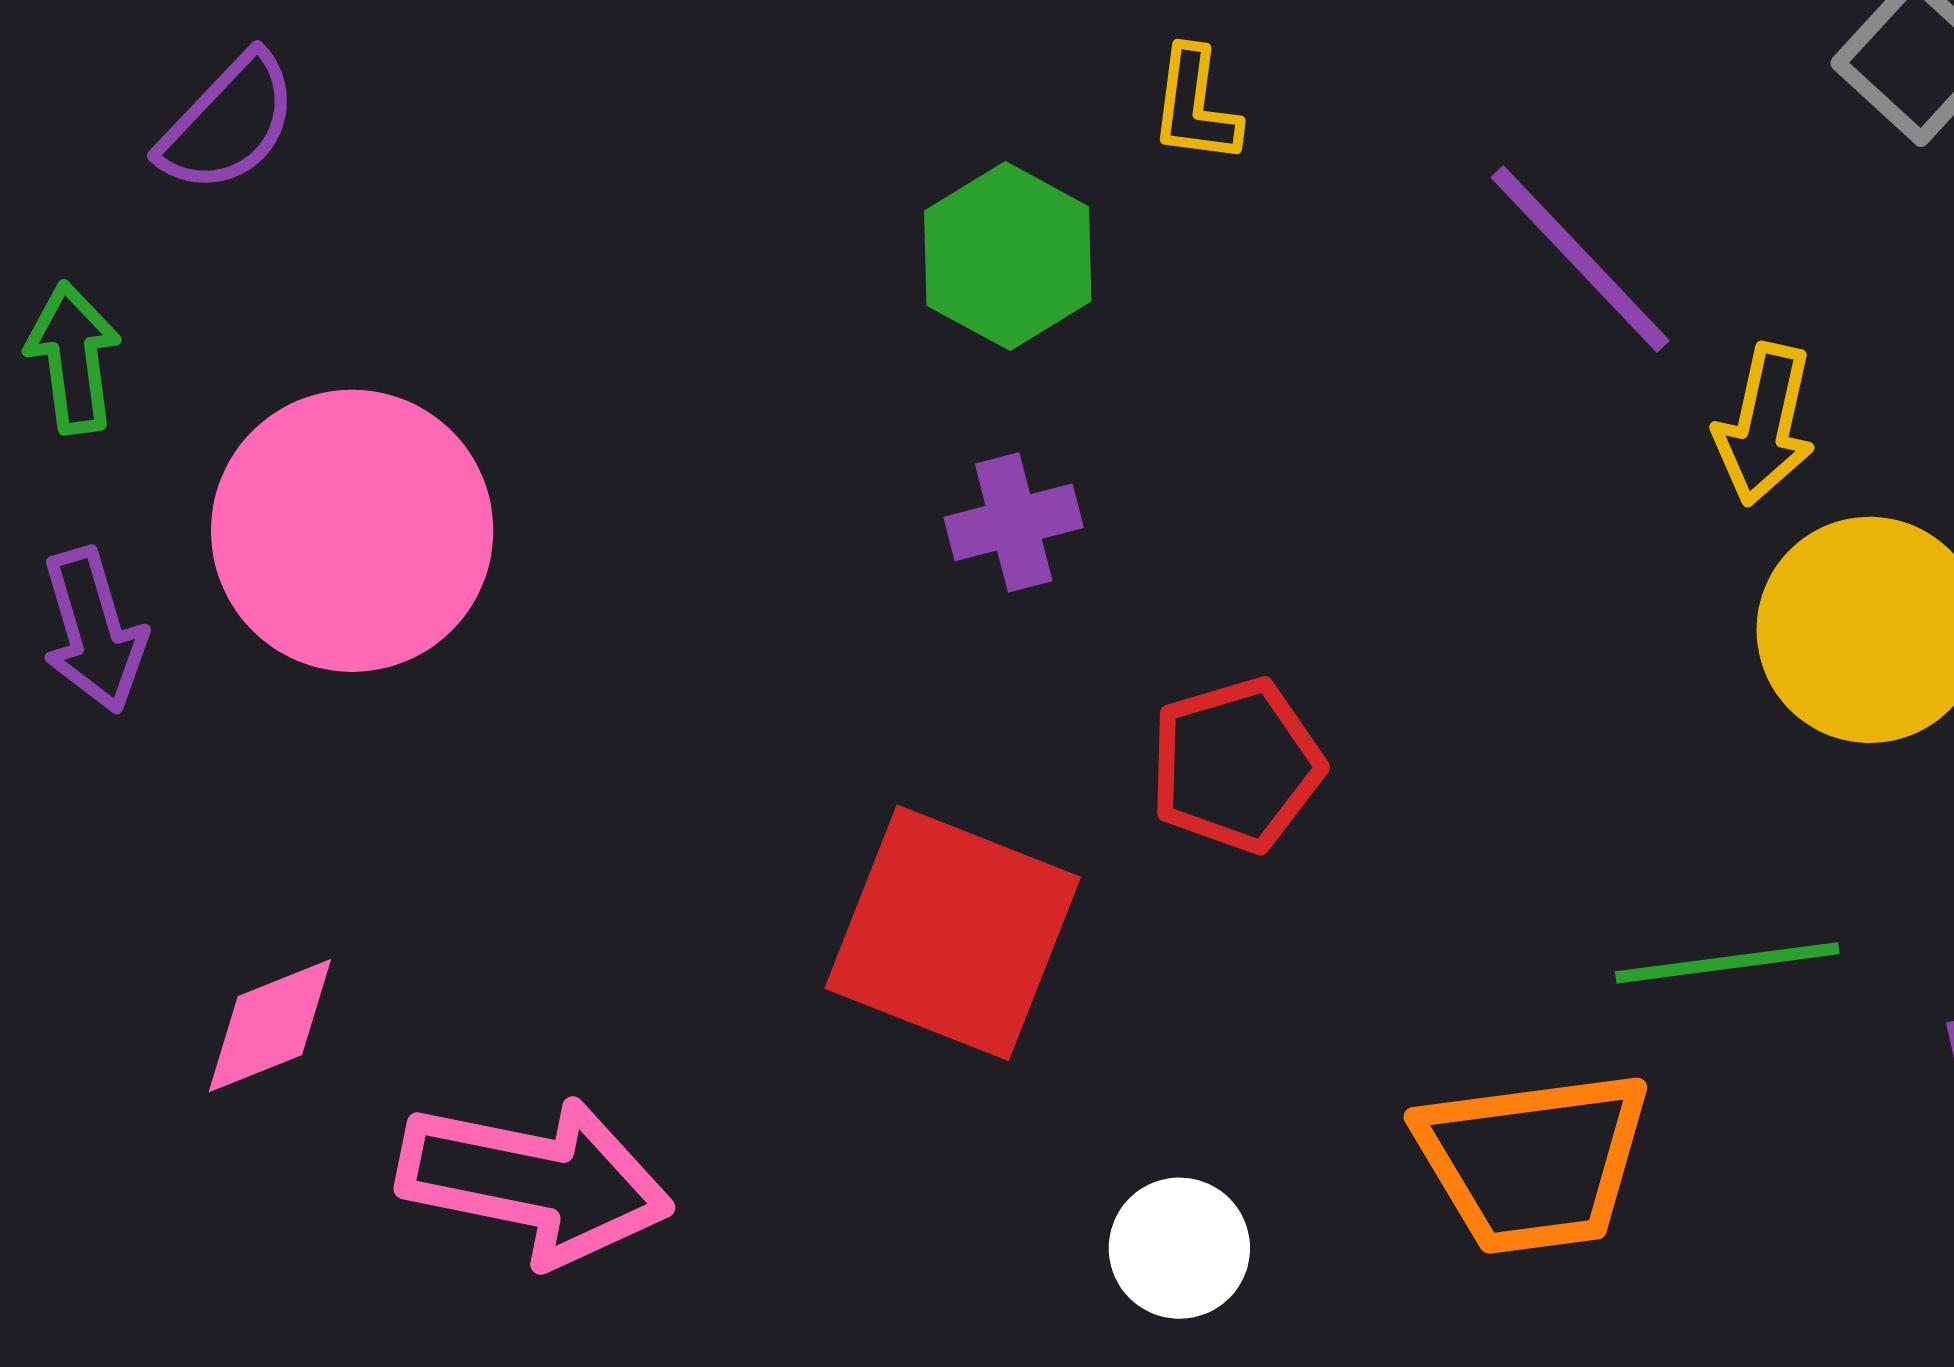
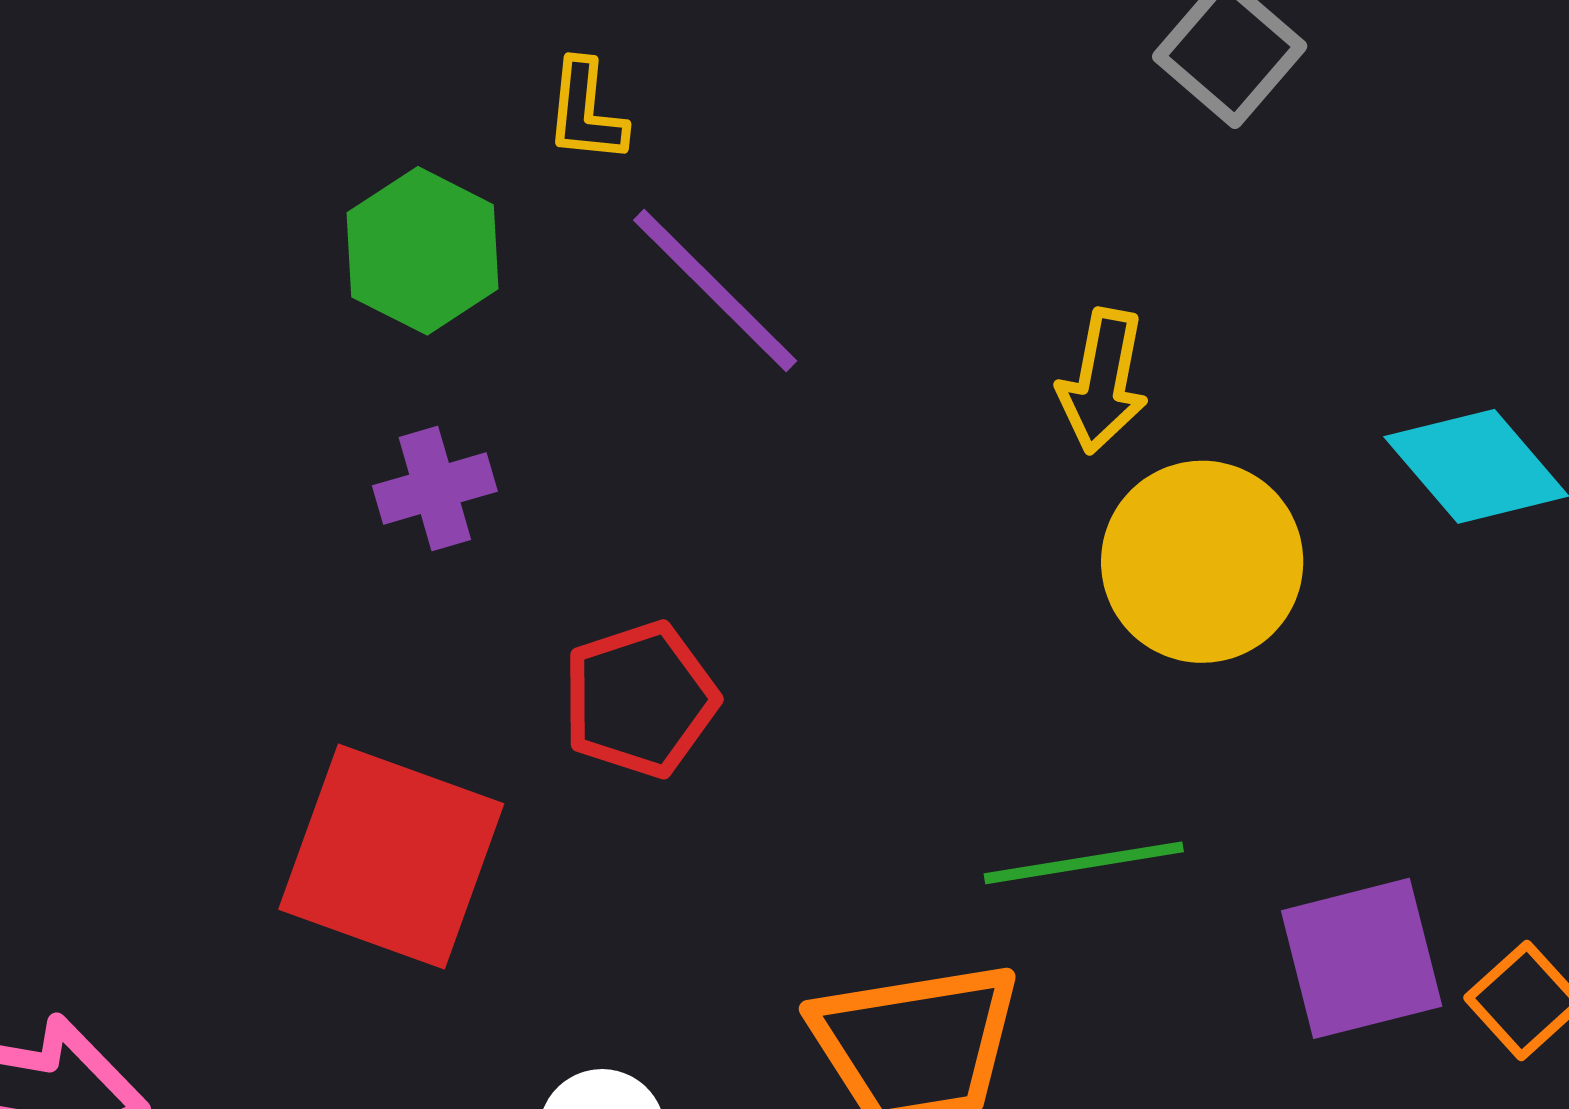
purple line: (1580, 259) -> (715, 291), moved

